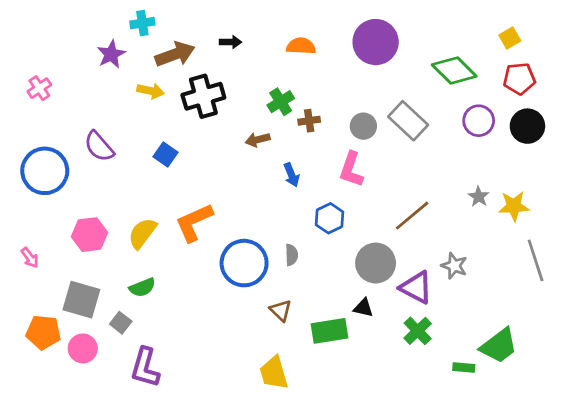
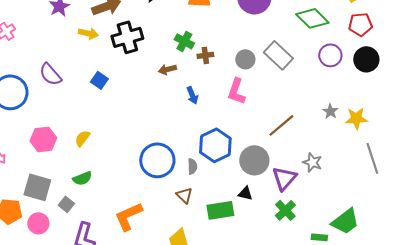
green cross: (281, 102) -> (184, 41), turned -30
blue hexagon: (329, 218) -> (215, 145), moved, size x1.5
orange L-shape: (194, 222) -> (128, 216), moved
yellow semicircle: (142, 233) -> (82, 138), size x0.7
gray semicircle: (292, 255) -> (192, 166), moved
purple triangle: (416, 287) -> (284, 178), turned 44

